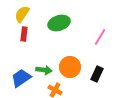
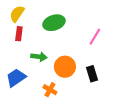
green arrow: (44, 70) -> (39, 57), moved
black rectangle: (97, 74) -> (92, 74), turned -42

